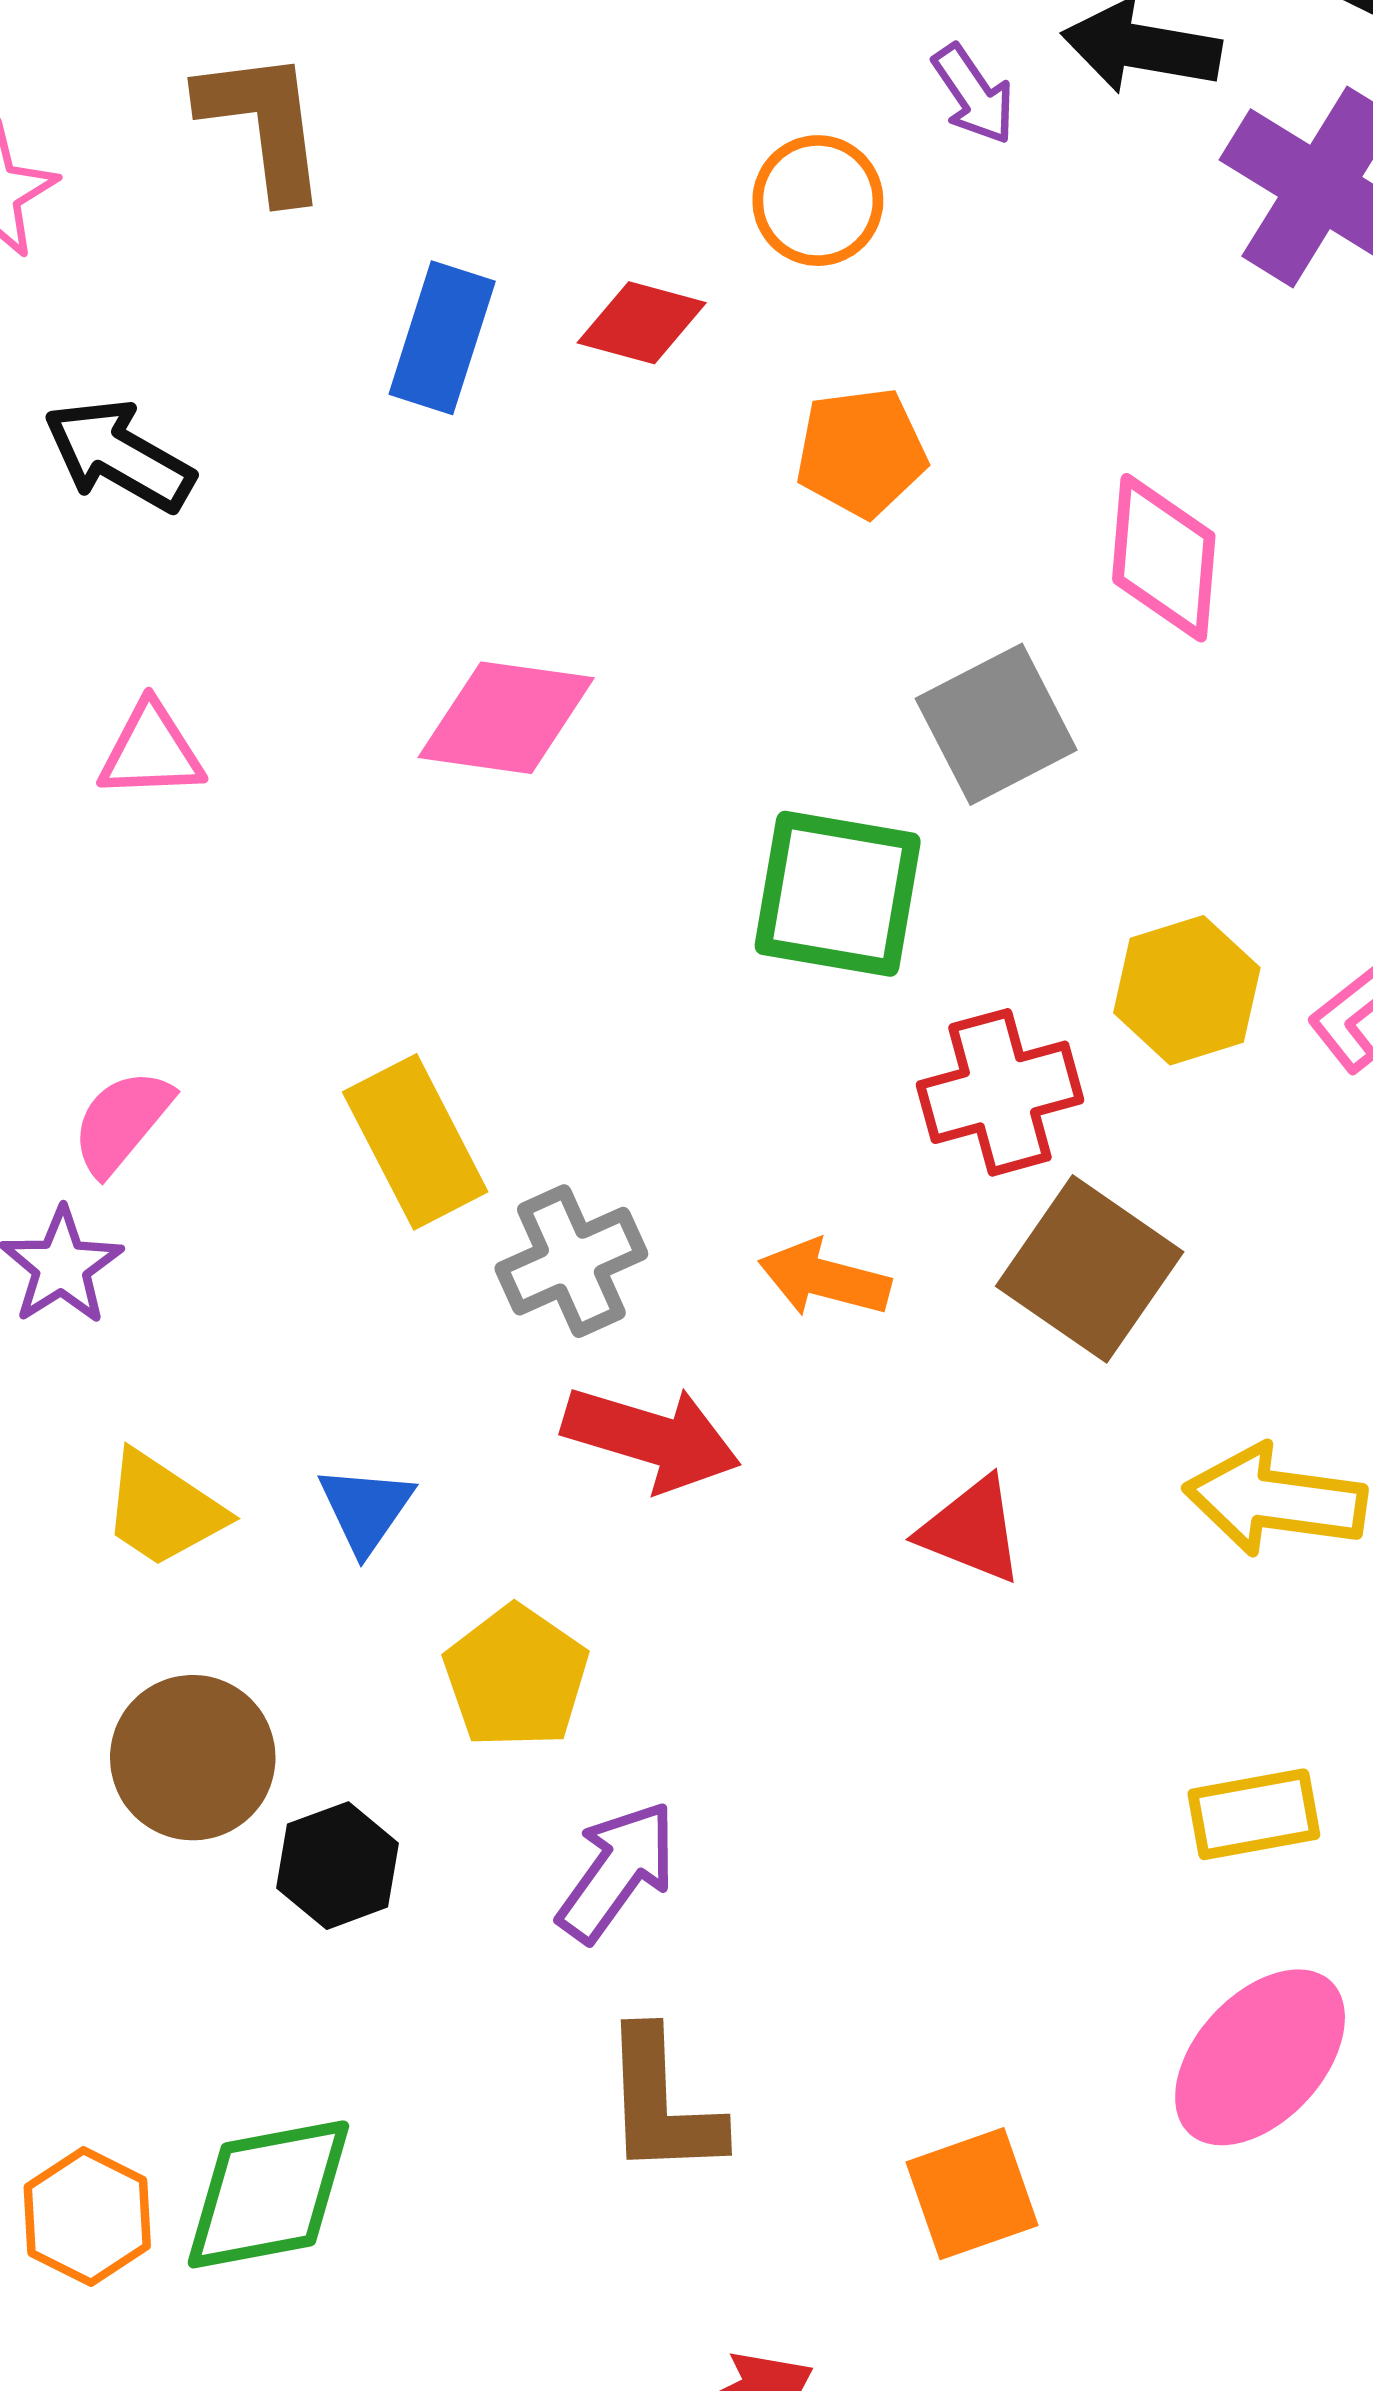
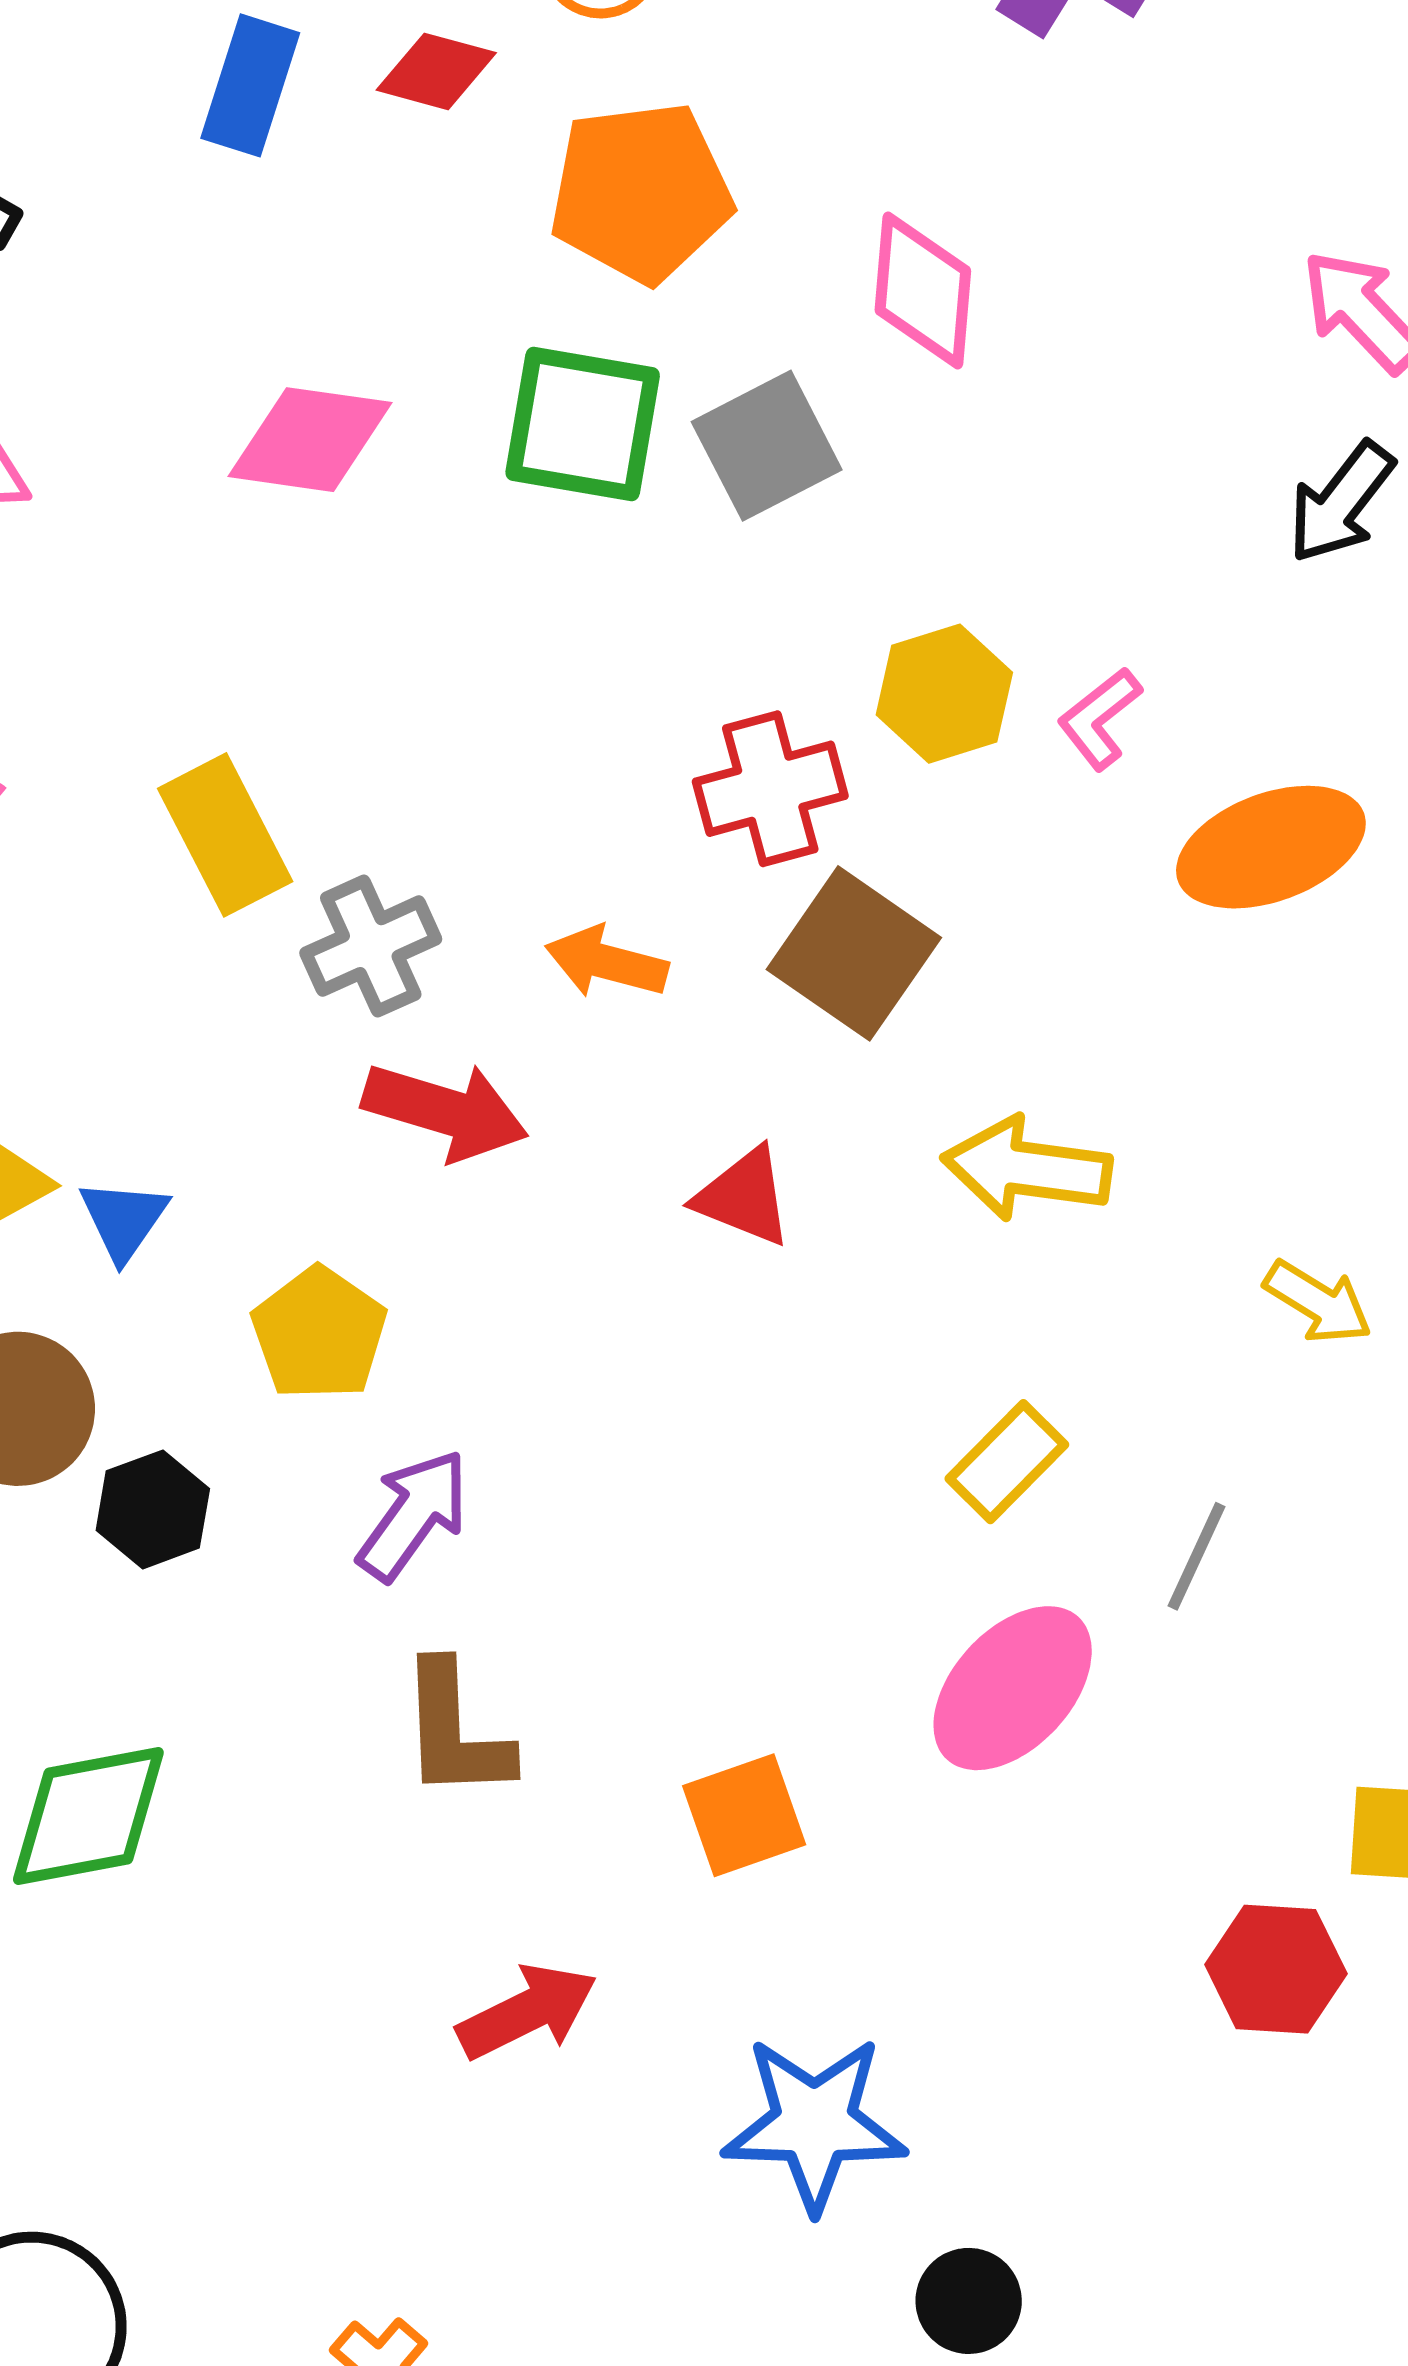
orange pentagon: (861, 452) -> (641, 192), size x1.5
green square: (838, 894) -> (583, 424), moved
blue triangle: (366, 1509) -> (124, 1220), moved
yellow rectangle: (1254, 1814) -> (1007, 1462), turned -35

